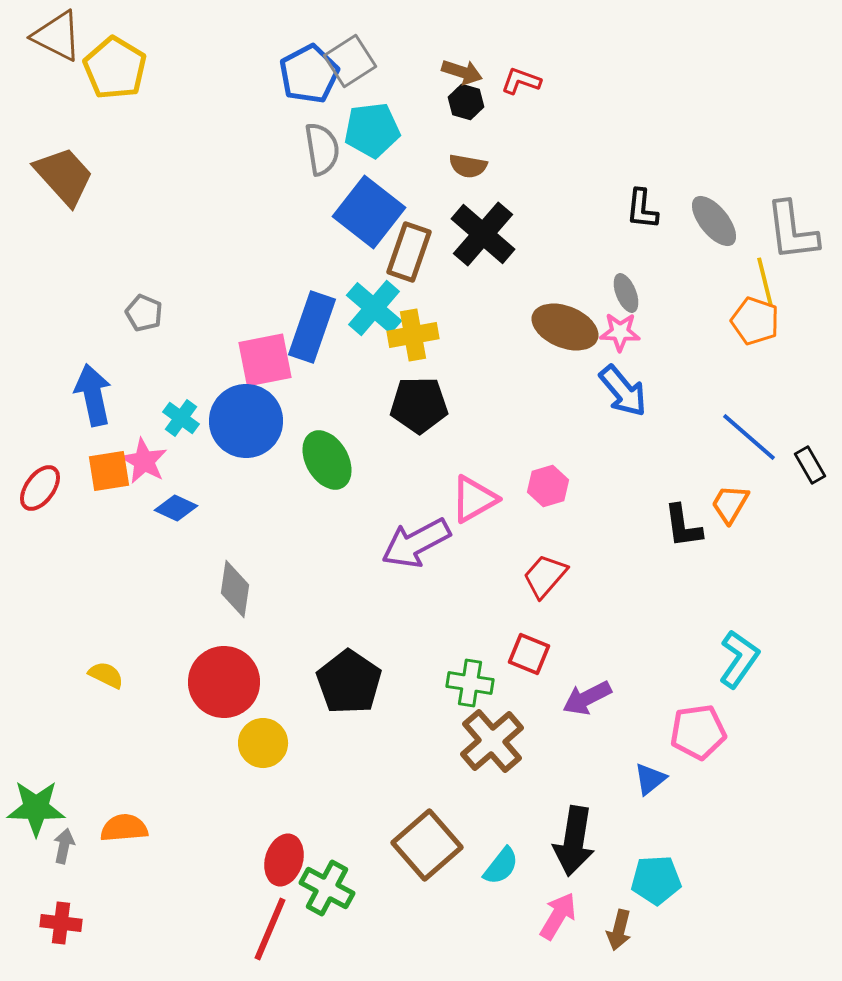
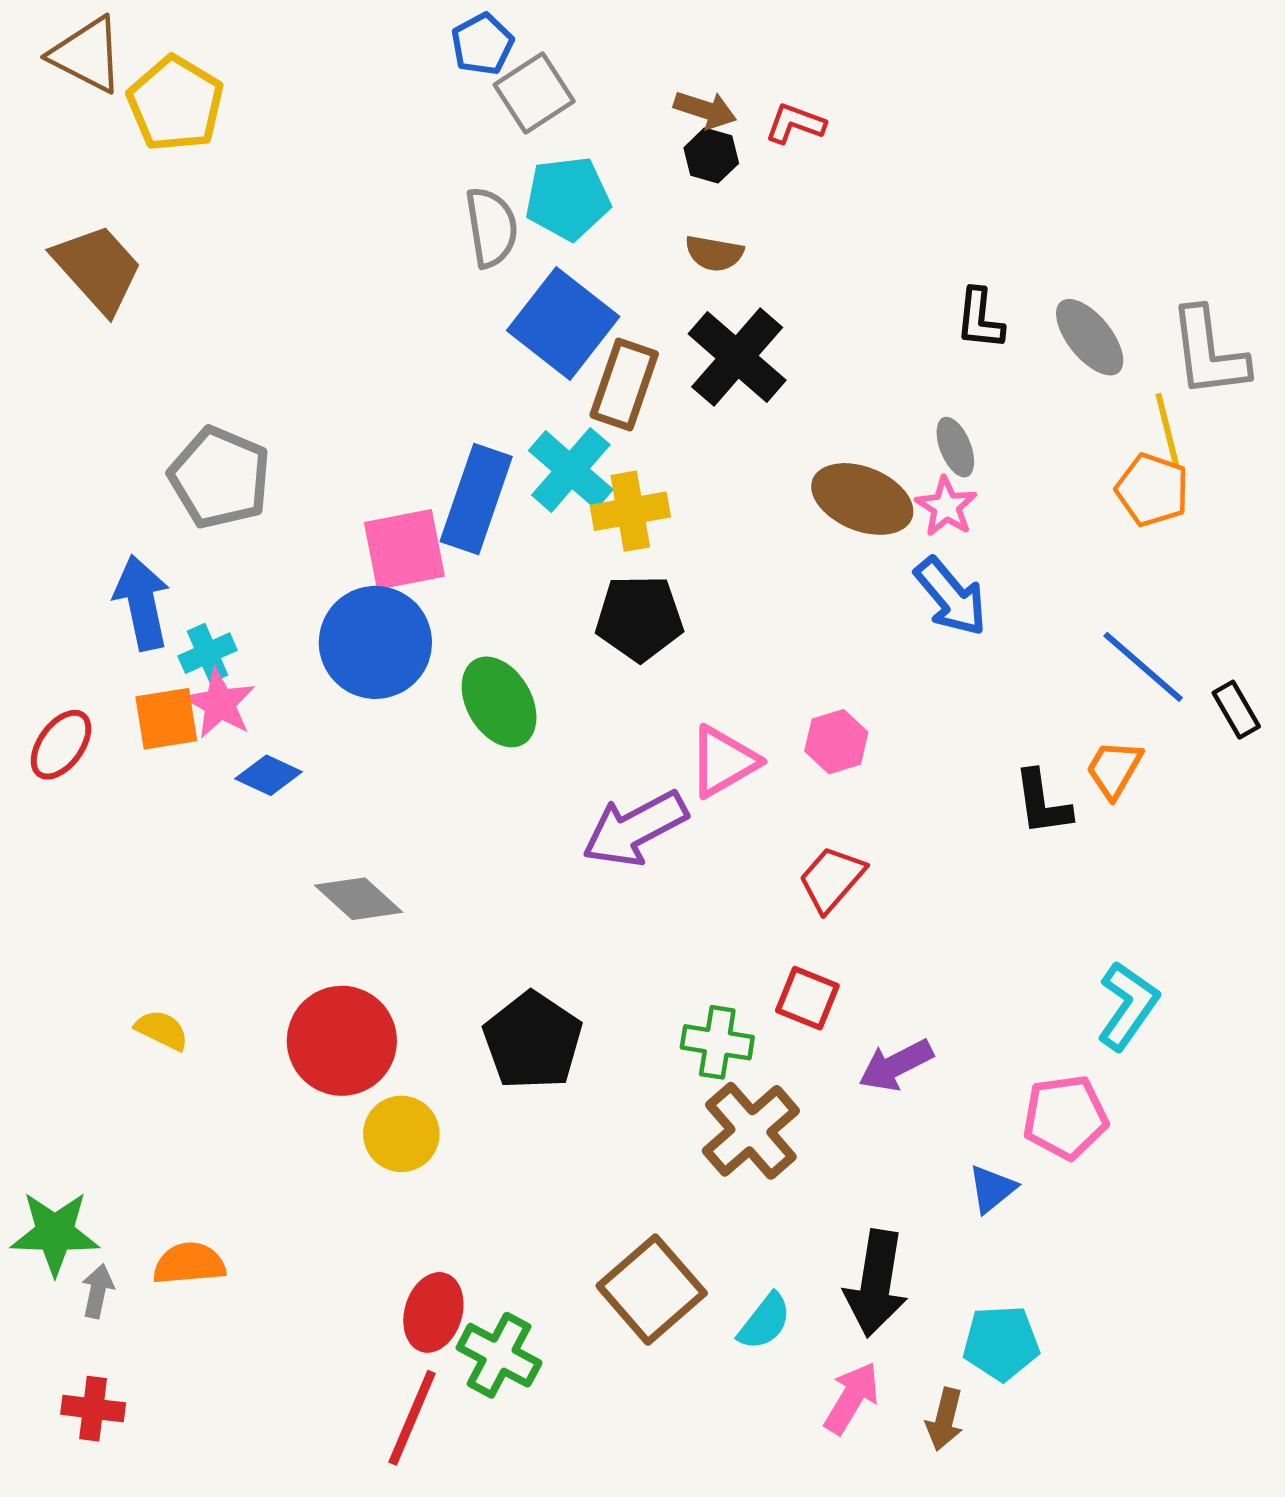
blue pentagon: (309, 74) -> (482, 44), moved, size x0.7
gray pentagon: (144, 313) -> (220, 478), size x1.8
pink star: (620, 332) -> (946, 507), turned 30
cyan cross: (181, 418) -> (208, 653), moved, turned 30
gray diamond: (235, 589) -> (359, 899), turned -56

